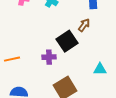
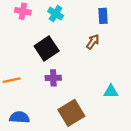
black square: (67, 41) -> (47, 49), moved

